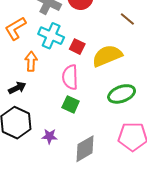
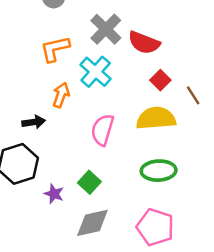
brown line: (127, 19) -> (193, 95), moved
red square: (77, 47) -> (160, 80), moved
green square: (71, 104) -> (89, 182), moved

